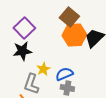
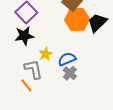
gray L-shape: (31, 84) -> (33, 69), turned 150
gray cross: (67, 88) -> (70, 73), turned 32

